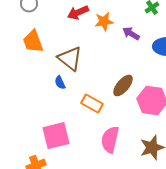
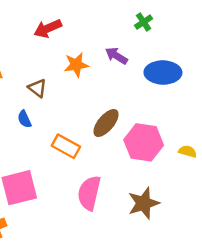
orange star: (104, 22) -> (76, 65), moved
brown triangle: (70, 59) -> (37, 88), size x0.6

